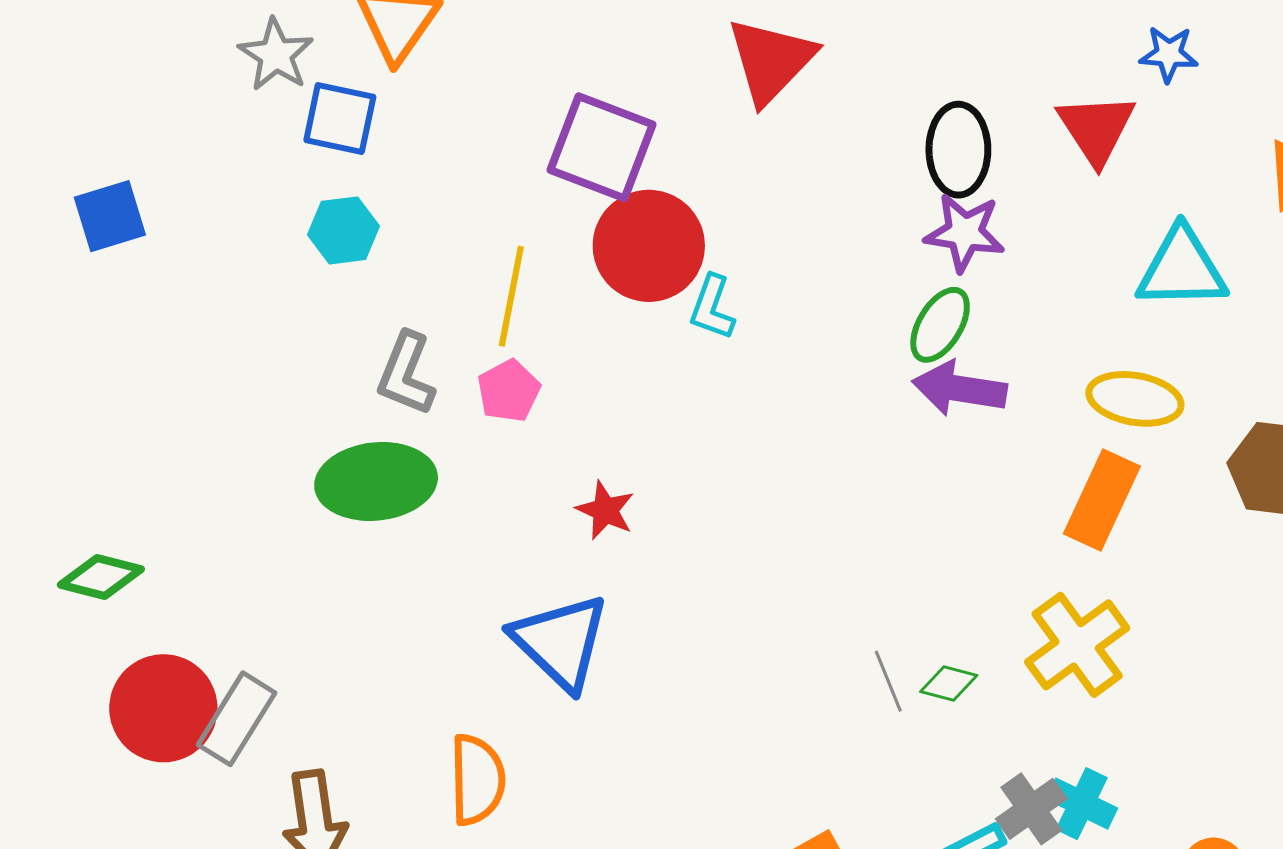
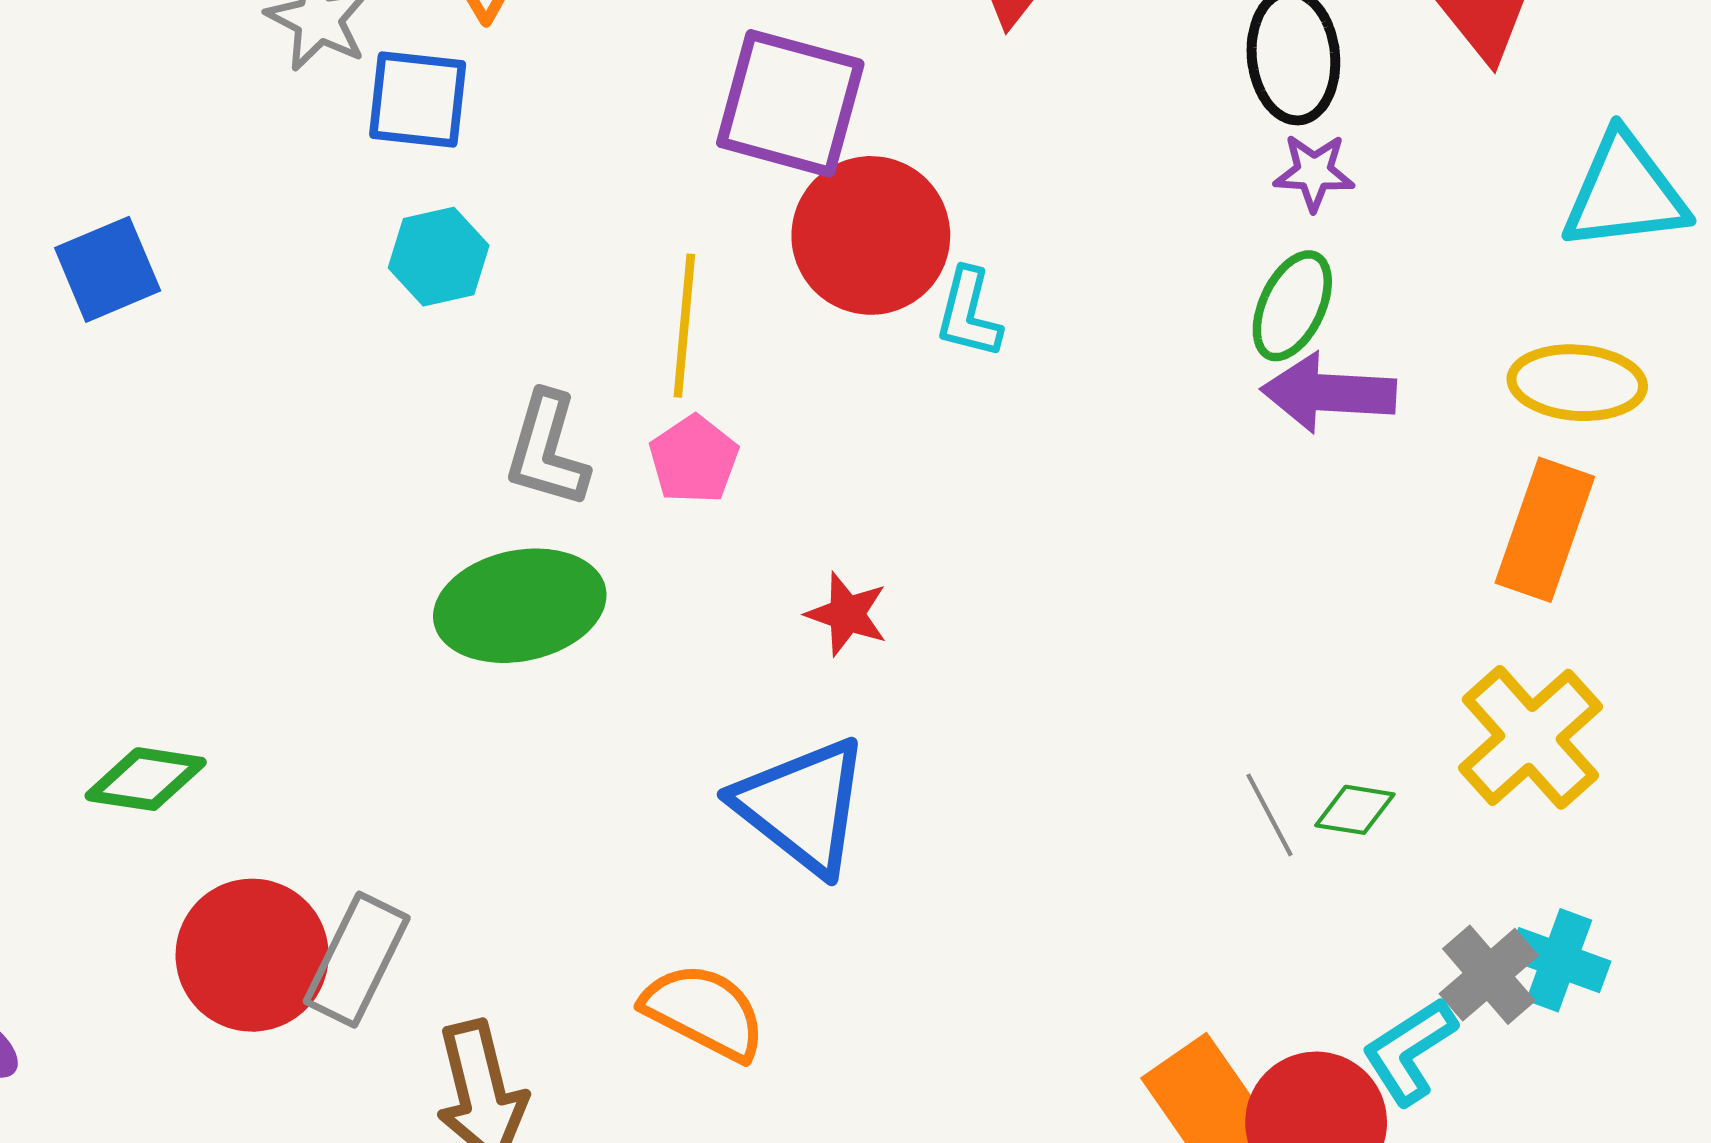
purple star: (965, 233) -> (1314, 172), size x0.7
orange semicircle: (477, 780) -> (704, 1012), turned -56

